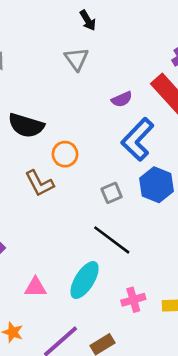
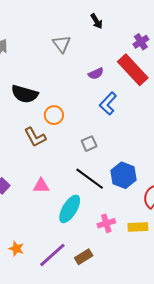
black arrow: (88, 20) -> (96, 21), moved
blue L-shape: (138, 139) -> (108, 103), size x0.7
blue hexagon: (156, 185) -> (123, 175), moved
pink triangle: (35, 287) -> (41, 186), moved

